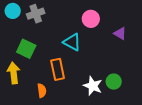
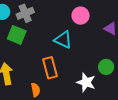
green square: (26, 49) -> (17, 35), moved
green circle: (114, 82) -> (106, 67), moved

